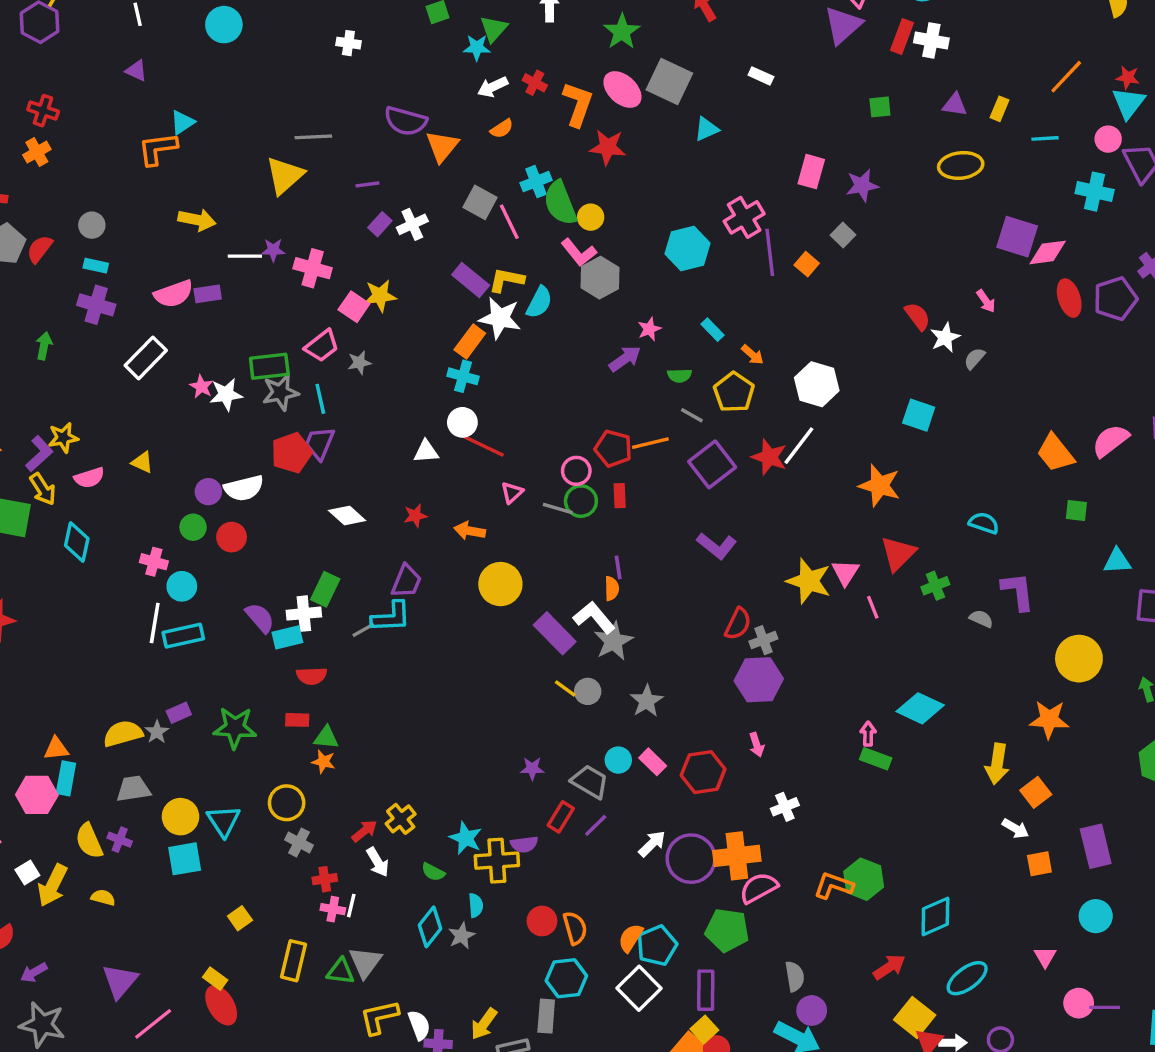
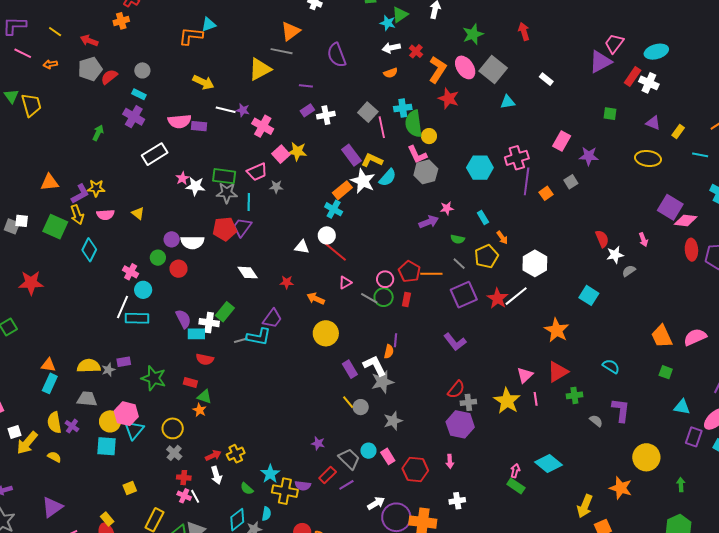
purple semicircle: (406, 121) -> (337, 55), turned 40
orange triangle: (442, 146) -> (291, 31), moved
yellow star: (809, 581) -> (507, 401), moved
purple rectangle: (555, 633) -> (350, 369), size x0.7
pink hexagon: (37, 795) -> (126, 414), moved
white line: (351, 906) -> (195, 496), turned -56

